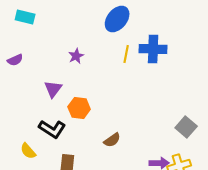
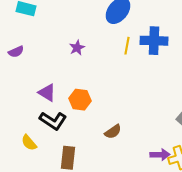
purple triangle: (53, 89) -> (47, 93), moved, turned -36

